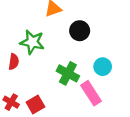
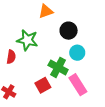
cyan circle: (103, 67) -> (77, 53), moved
red square: (35, 105) -> (43, 85), moved

